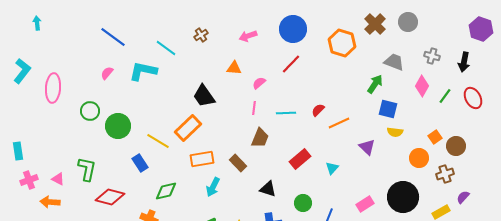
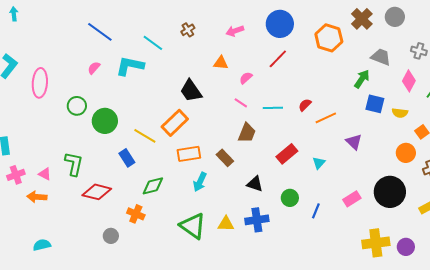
cyan arrow: (37, 23) -> (14, 14), moved
pink line: (254, 108) -> (241, 103), turned -64
yellow semicircle: (395, 132) -> (400, 113), moved

